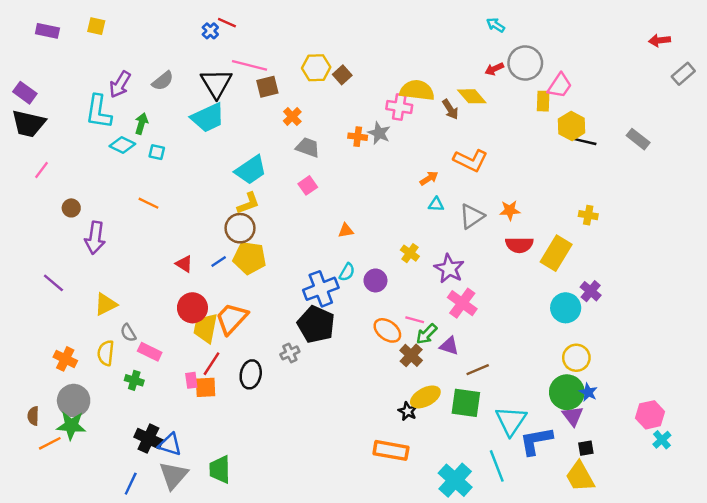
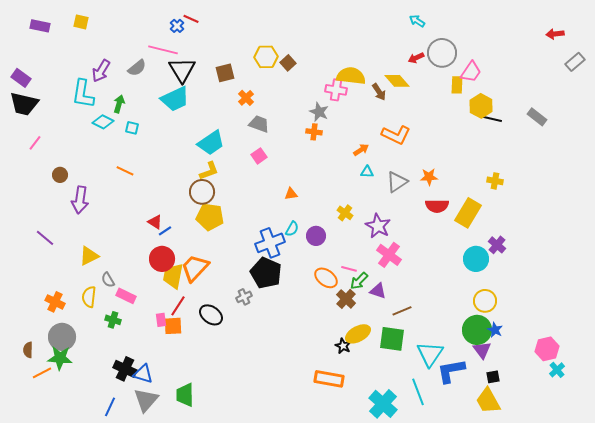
pink line: (250, 65) -> (163, 50), moved
orange cross: (358, 137) -> (314, 132), moved
blue line: (219, 261) -> (165, 231), moved
black ellipse: (251, 374) -> (211, 315), turned -65

